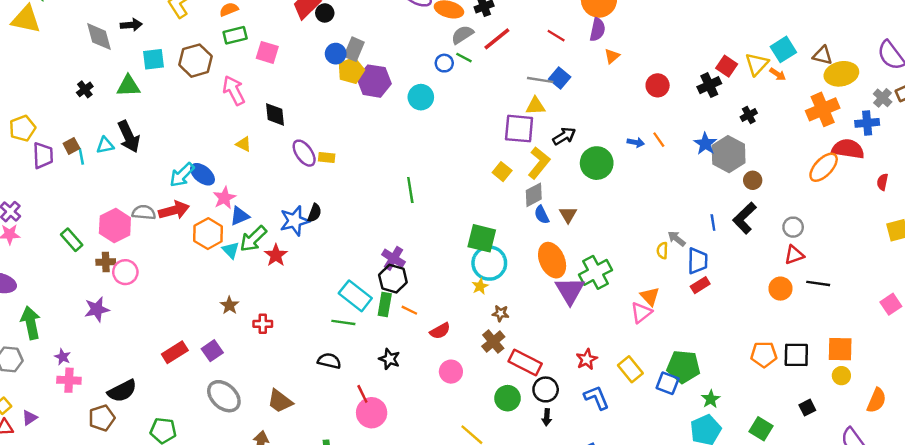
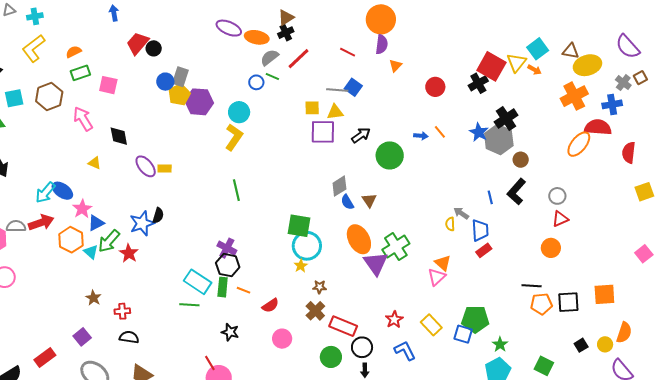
red square: (727, 66) -> (491, 66), size x1.6
black cross: (749, 115) -> (506, 119), moved, size x1.6
yellow L-shape: (539, 163) -> (234, 137), moved
yellow square: (502, 172) -> (312, 108), moved, turned -35
red semicircle: (882, 182) -> (629, 153), size x1.5
black line: (818, 283) -> (532, 286), moved
red rectangle: (175, 352) -> (45, 357), moved
black semicircle: (329, 361) -> (129, 337), moved
yellow circle: (841, 376) -> (605, 344), moved
orange semicircle: (877, 400) -> (624, 333), moved

